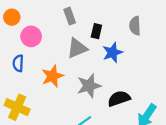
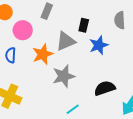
gray rectangle: (70, 16) -> (47, 11), moved, turned 42
orange star: (53, 76) -> (43, 54), moved
gray star: (89, 86) -> (64, 76), moved

